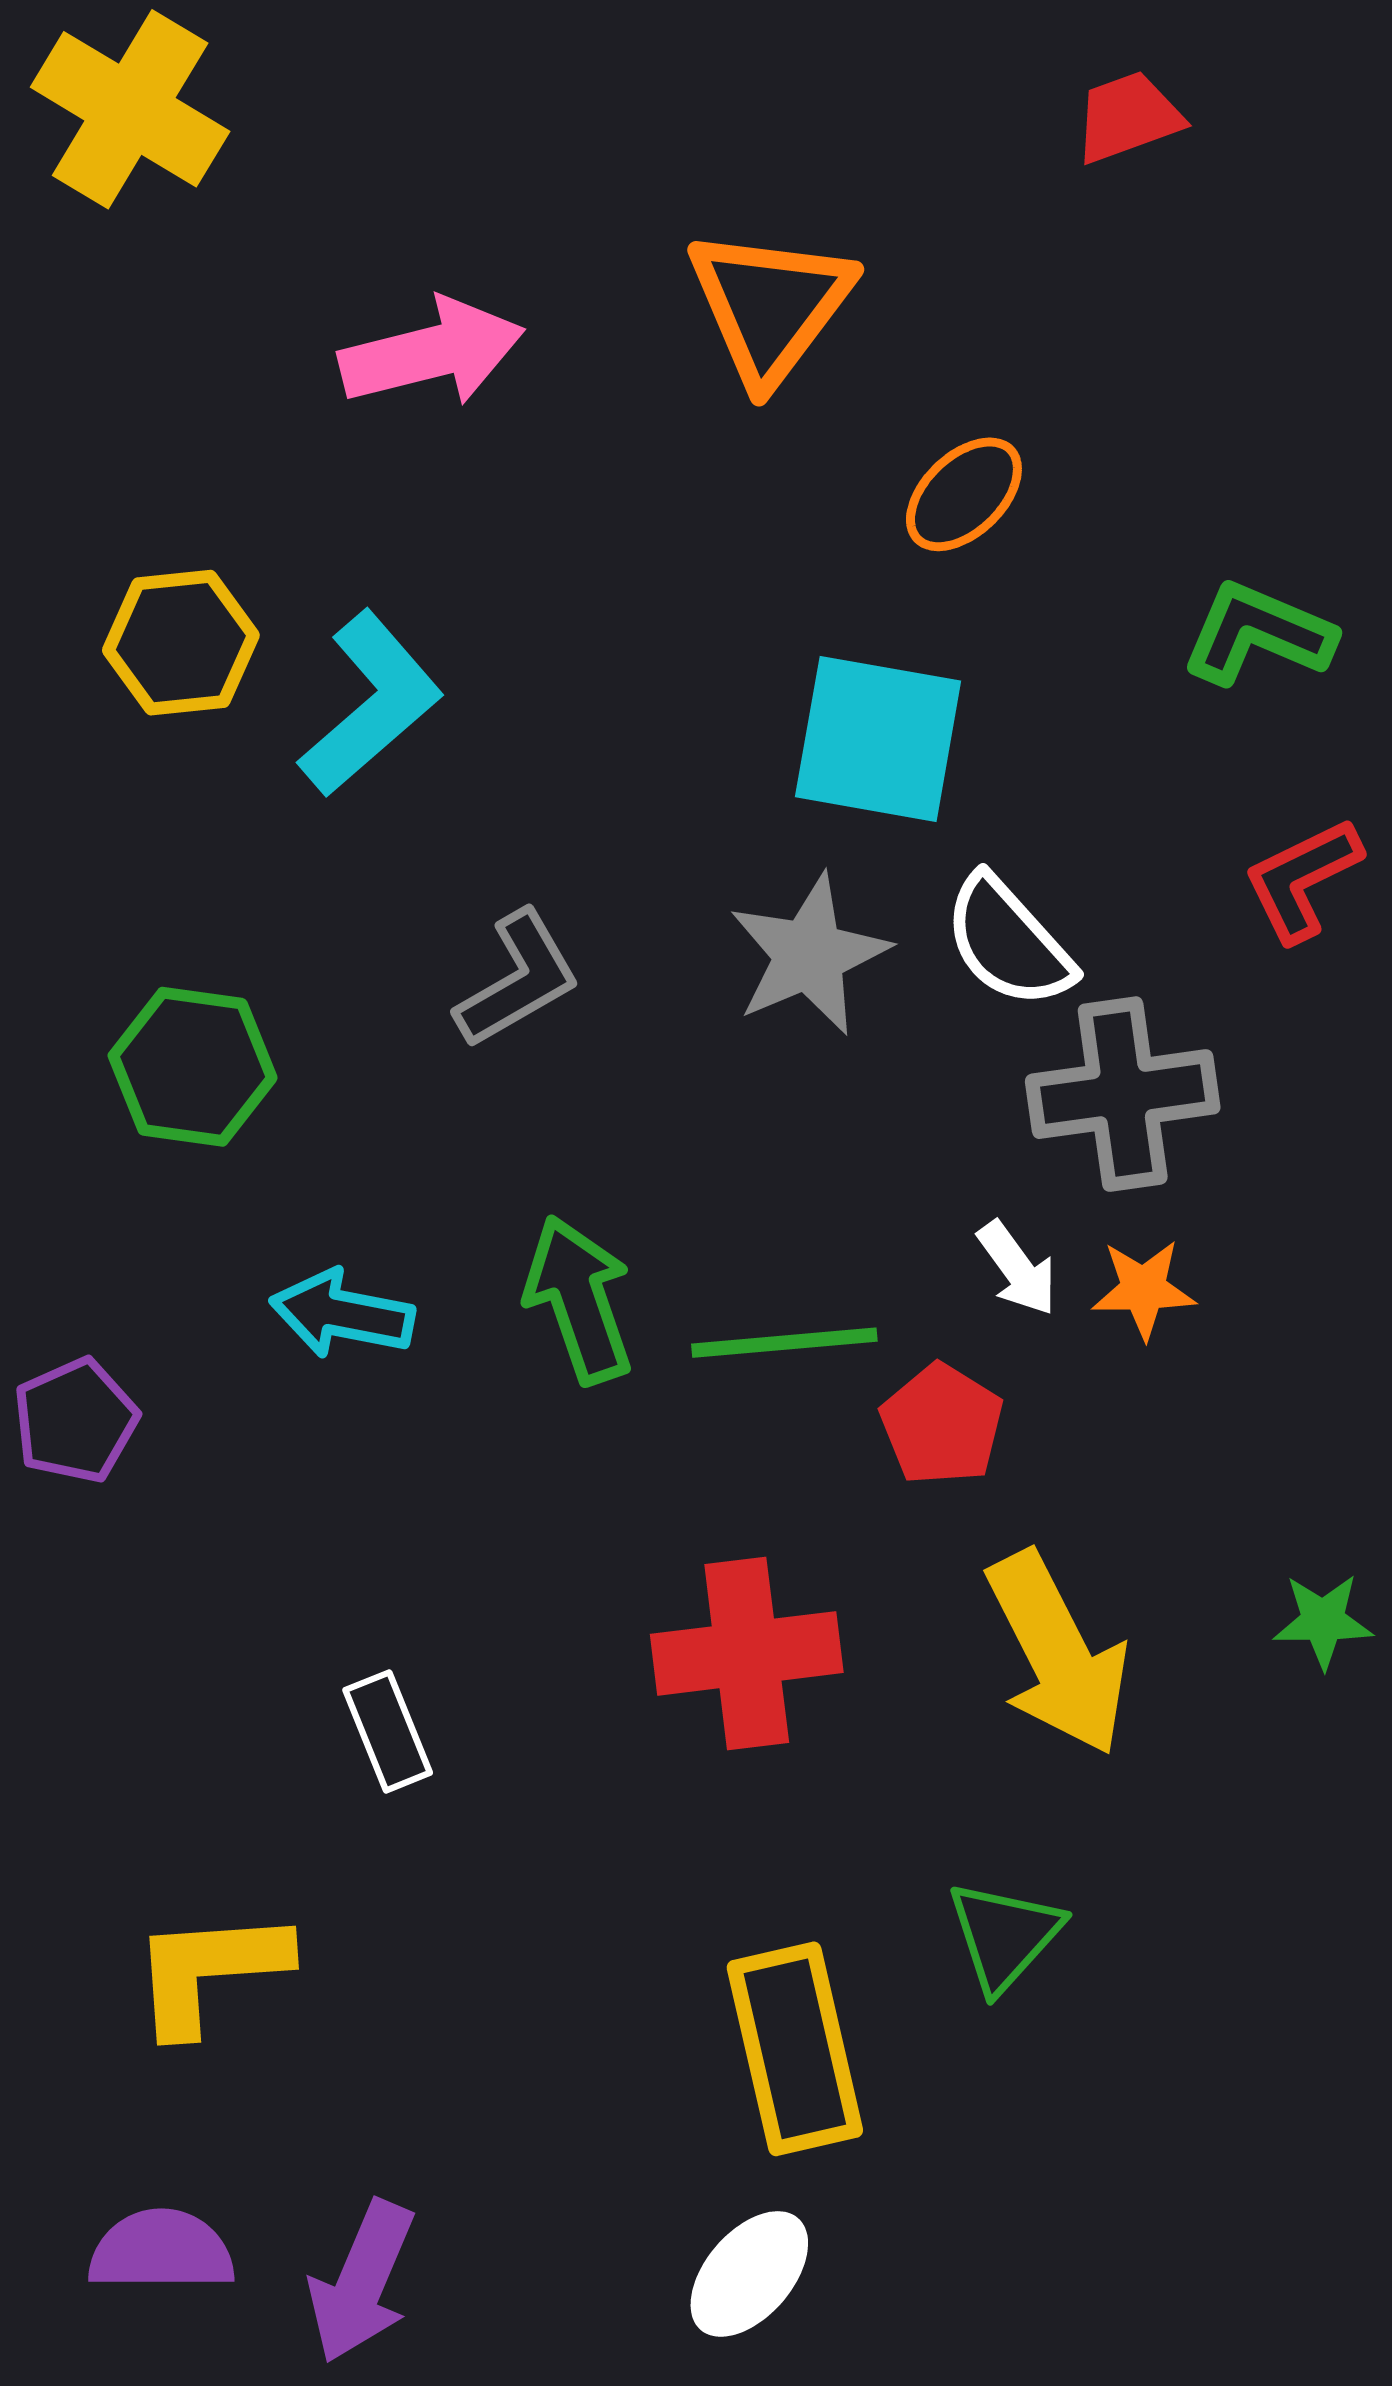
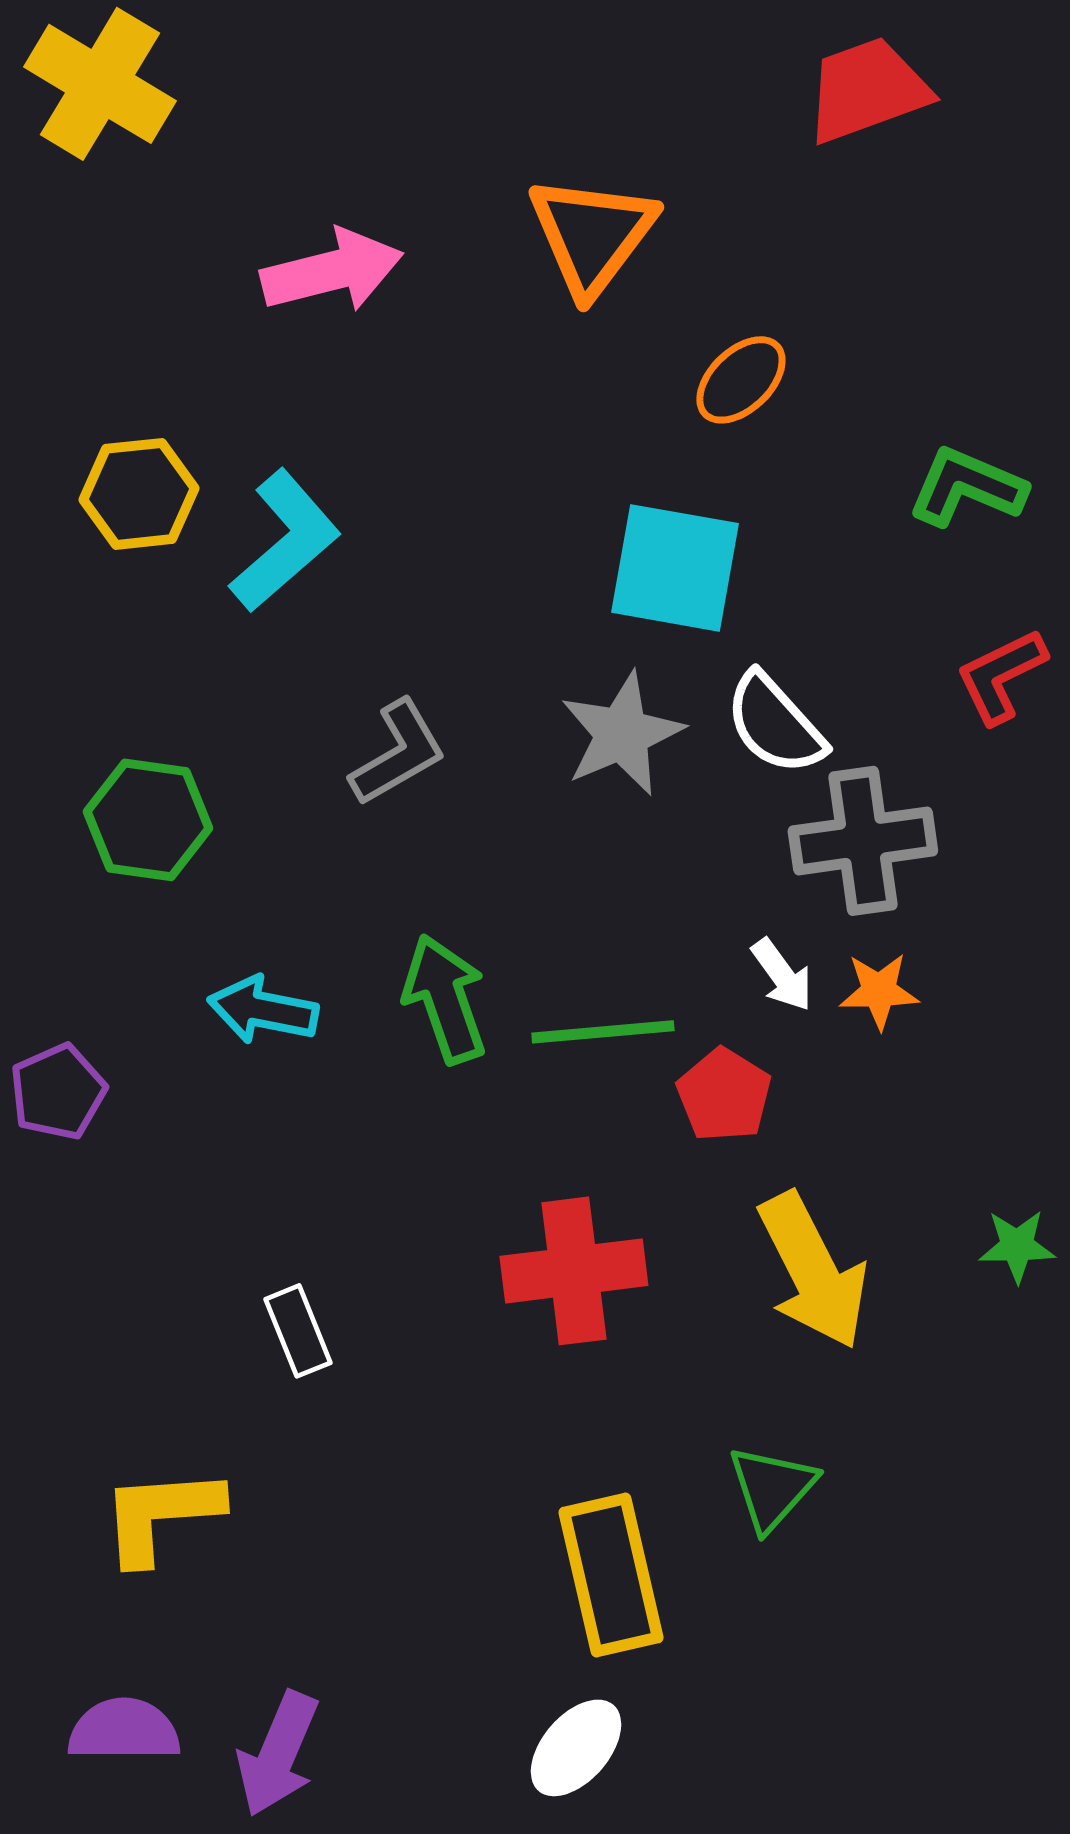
red trapezoid: (1128, 117) -> (867, 90), size x1.5

